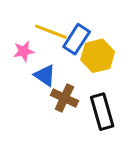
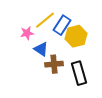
yellow line: (51, 32) -> (45, 20), turned -60
brown cross: (64, 98) -> (54, 64), turned -30

